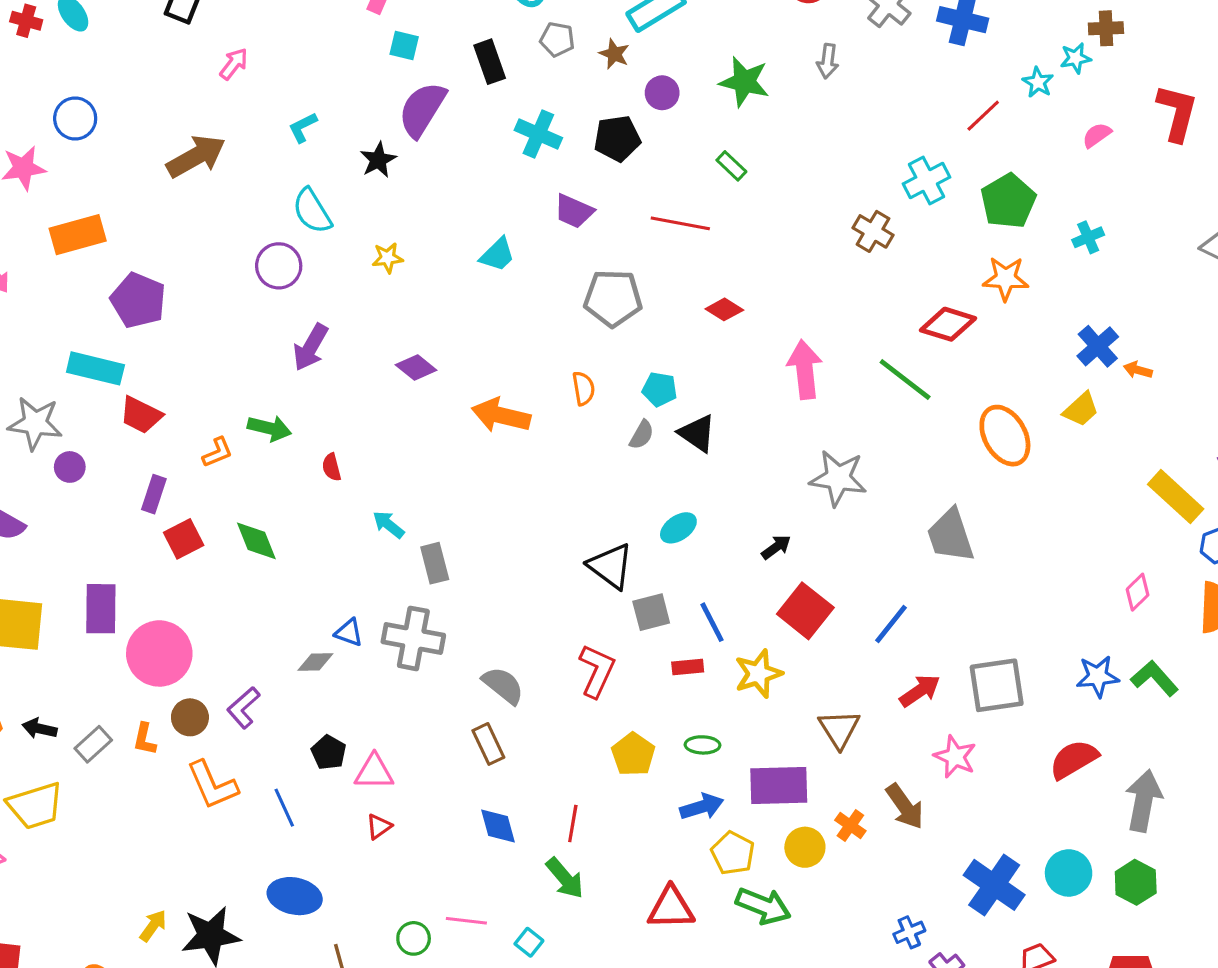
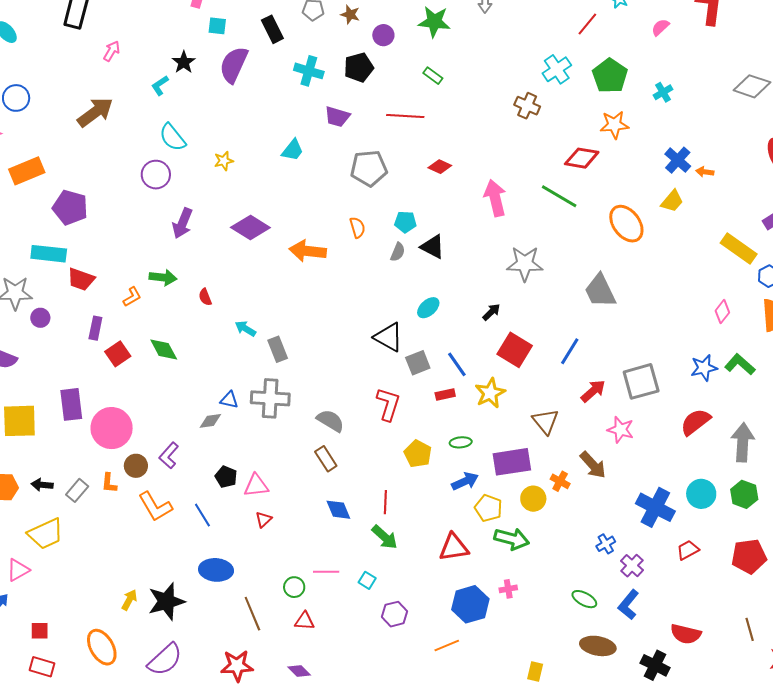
black star: (378, 160) -> (184, 62), moved
purple diamond: (416, 367) -> (250, 228), size x1.5

